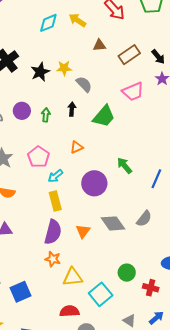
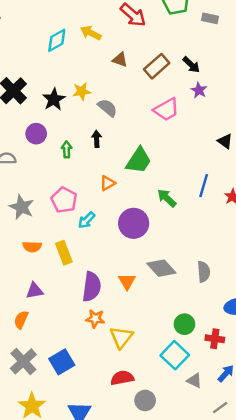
brown triangle: (99, 45) -> (120, 60), turned 32
purple circle: (22, 111) -> (36, 134), moved
green trapezoid: (104, 116) -> (139, 160), moved
blue line: (156, 179) -> (204, 186), moved
yellow rectangle: (55, 201) -> (64, 253), moved
gray semicircle: (144, 219) -> (204, 272), moved, turned -36
yellow triangle: (73, 277) -> (121, 337), turned -40
cyan square: (101, 294) -> (175, 355), moved

